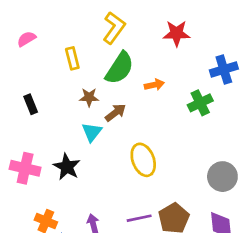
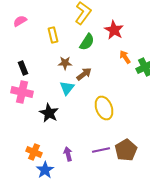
red star: (177, 33) -> (114, 30), moved, turned 30
green semicircle: (120, 68) -> (87, 42), size x0.7
orange arrow: (154, 85) -> (125, 57), moved, turned -112
pink cross: (25, 168) -> (22, 92), moved

